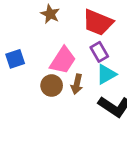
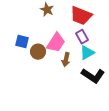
blue square: (15, 59) -> (22, 42), turned 32
brown circle: (52, 86) -> (38, 52), moved

